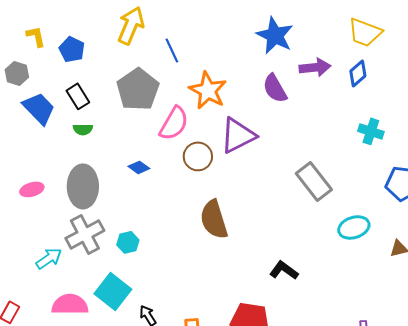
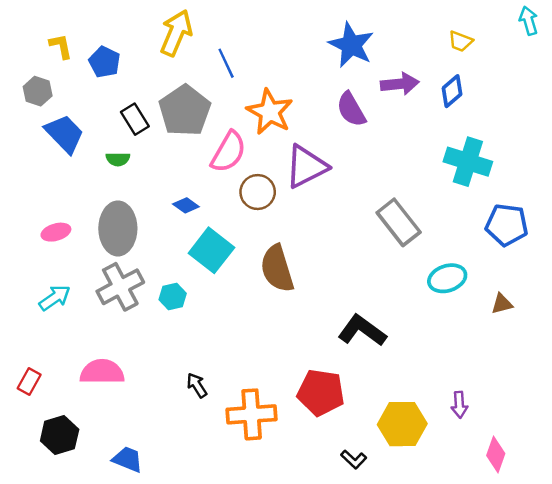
yellow trapezoid: (365, 32) -> (461, 41), size x0.6
black rectangle: (78, 96) -> (135, 119), moved
cyan cross: (371, 131) -> (468, 162), size x1.5
cyan arrow: (49, 258) -> (55, 298), moved
black L-shape: (284, 270) -> (362, 331), size x1.4
cyan square: (113, 291) -> (211, 250), moved

